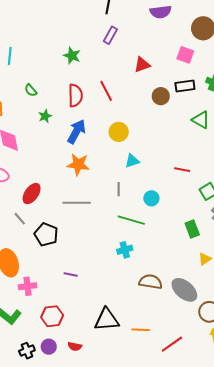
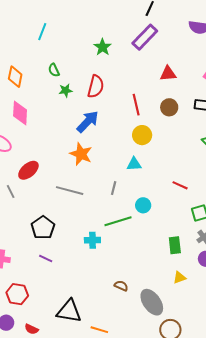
purple rectangle: (110, 35) -> (145, 37), size x1.5
red line: (106, 91) -> (136, 105), moved
brown circle: (161, 96) -> (169, 107), moved
green star: (45, 116) -> (66, 90), moved
yellow circle: (119, 132) -> (142, 135), moved
green line: (131, 220) -> (118, 221), turned -48
black pentagon: (46, 234) -> (43, 228), moved
cyan cross: (125, 250) -> (92, 240), moved
brown semicircle: (151, 282) -> (121, 286), size x0.6

